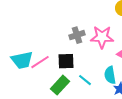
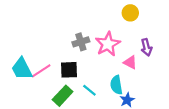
pink star: (102, 37) -> (108, 44), turned -30
cyan trapezoid: (22, 60) -> (22, 69), turned 75

